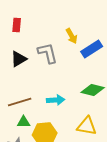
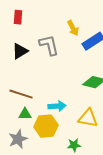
cyan arrow: (56, 100) -> (57, 106), moved
brown line: (20, 102) -> (21, 94), turned 35

